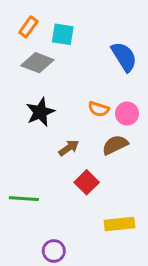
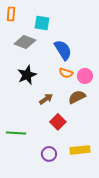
orange rectangle: (28, 27) -> (11, 14), moved, turned -32
blue semicircle: (124, 57) -> (63, 50), moved
purple circle: (54, 251) -> (49, 154), moved

